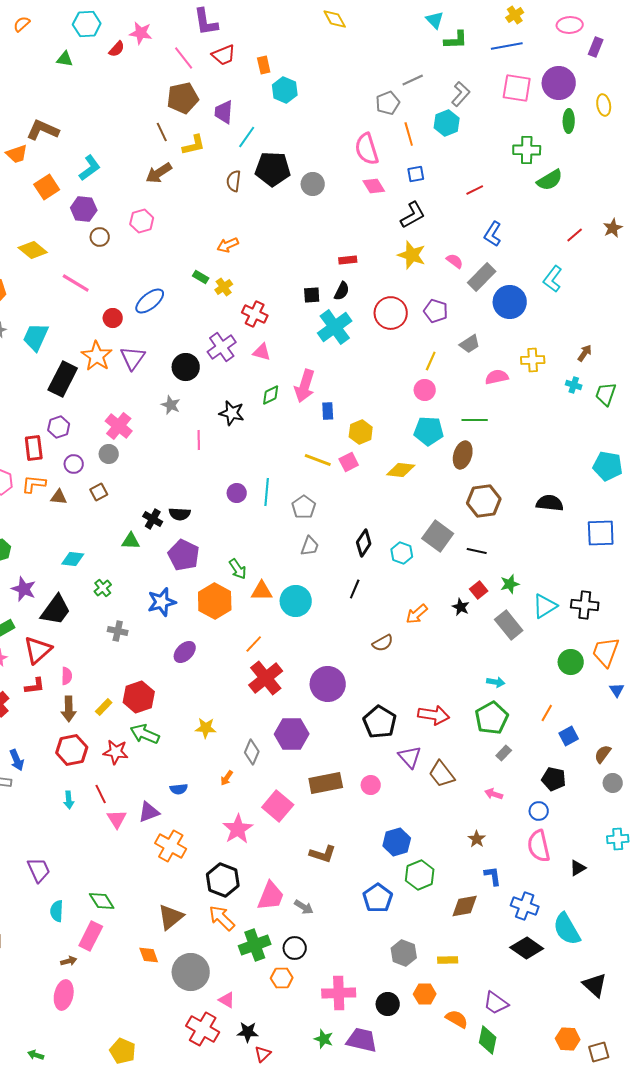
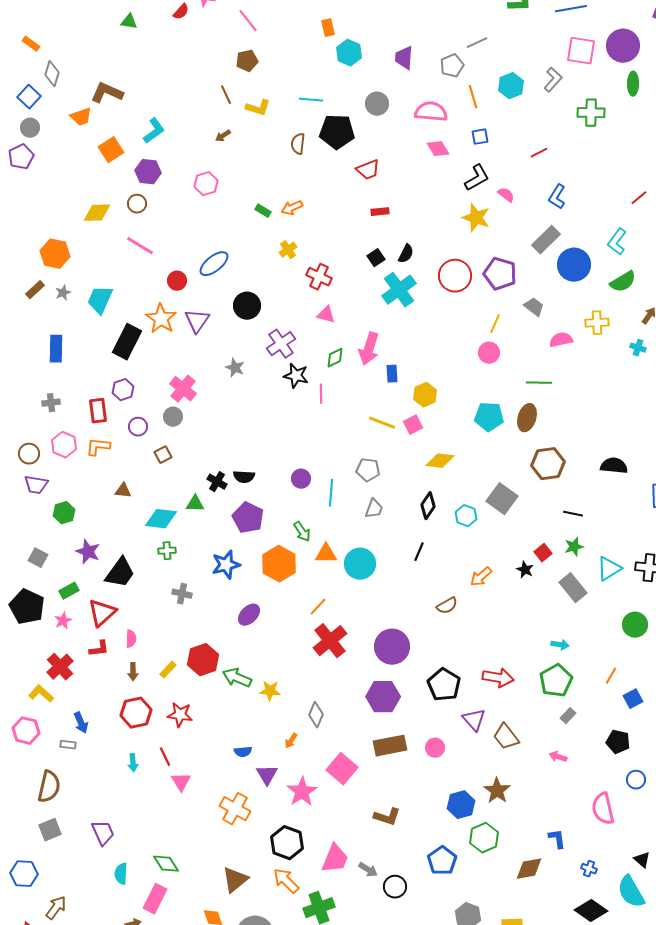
red trapezoid: (224, 55) -> (368, 170), moved
gray L-shape: (461, 94) -> (553, 80), moved
brown pentagon: (183, 98) -> (247, 61), size x0.7
purple trapezoid: (224, 112) -> (404, 58), moved
cyan line: (247, 137) -> (311, 100), turned 60
yellow L-shape: (194, 145) -> (258, 108), turned 30
pink semicircle: (367, 149) -> (431, 112), turned 112
brown arrow: (159, 173) -> (223, 136), size x0.6
green semicircle: (550, 180) -> (623, 282), moved
gray circle: (313, 184) -> (377, 104), moved
brown circle: (100, 237) -> (137, 204), moved
yellow diamond: (33, 250) -> (97, 213), turned -40
red rectangle: (348, 260) -> (380, 212), moved
pink semicircle: (455, 261) -> (506, 195), moved
green rectangle: (201, 277) -> (263, 211), moved
black square: (312, 295) -> (376, 258), turned -30
purple pentagon: (436, 311) -> (500, 274), size x1.4
gray trapezoid: (470, 344) -> (534, 307), turned -110
purple cross: (222, 347) -> (281, 344), moved
black circle: (186, 367) -> (247, 306), moved
cyan pentagon: (429, 431) -> (489, 417), moved
pink line: (199, 440) -> (321, 394), moved
yellow diamond: (401, 470) -> (440, 461), moved
cyan line: (267, 492) -> (331, 493), moved
purple circle: (237, 493) -> (301, 479), moved
brown triangle: (59, 497) -> (123, 491), moved
gray pentagon: (304, 507) -> (368, 470), turned -30
black line: (477, 551) -> (573, 514), moved
cyan diamond: (73, 559) -> (161, 519), moved, size x1.4
green cross: (103, 588) -> (167, 551), turned 36
brown arrow: (69, 709) -> (133, 672), size x0.7
green arrow: (145, 734) -> (237, 678), moved
purple hexagon: (292, 734) -> (383, 697), moved
blue circle: (539, 811) -> (636, 780), moved
purple triangle: (149, 812) -> (267, 775), moved, turned -40
brown star: (477, 839) -> (497, 791), moved, size x1.5
black triangle: (578, 868) -> (642, 860), moved, turned -48
blue cross: (525, 906) -> (589, 869), size x0.6
black circle: (295, 948) -> (395, 887), moved

